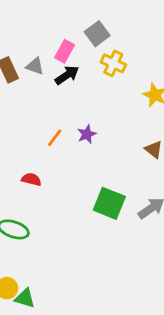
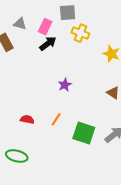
gray square: (97, 34) -> (68, 13), turned 36
gray triangle: (35, 66) -> (20, 24), moved
orange line: (55, 138) -> (56, 119), moved

